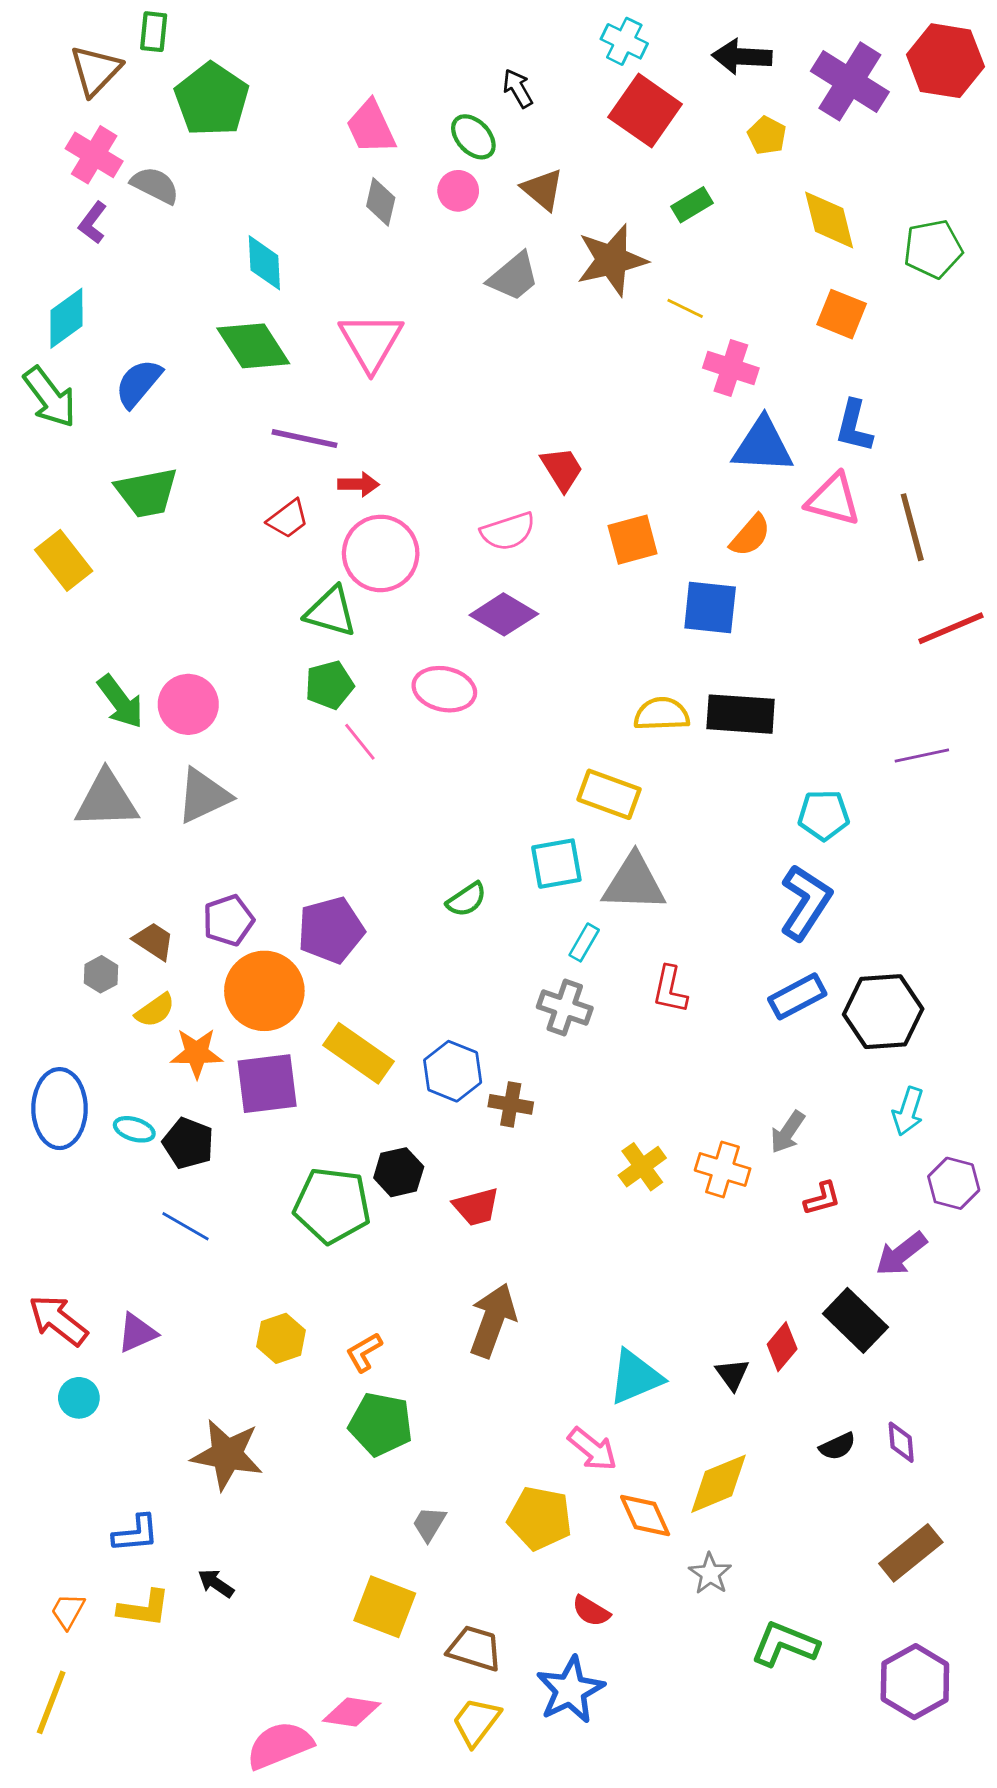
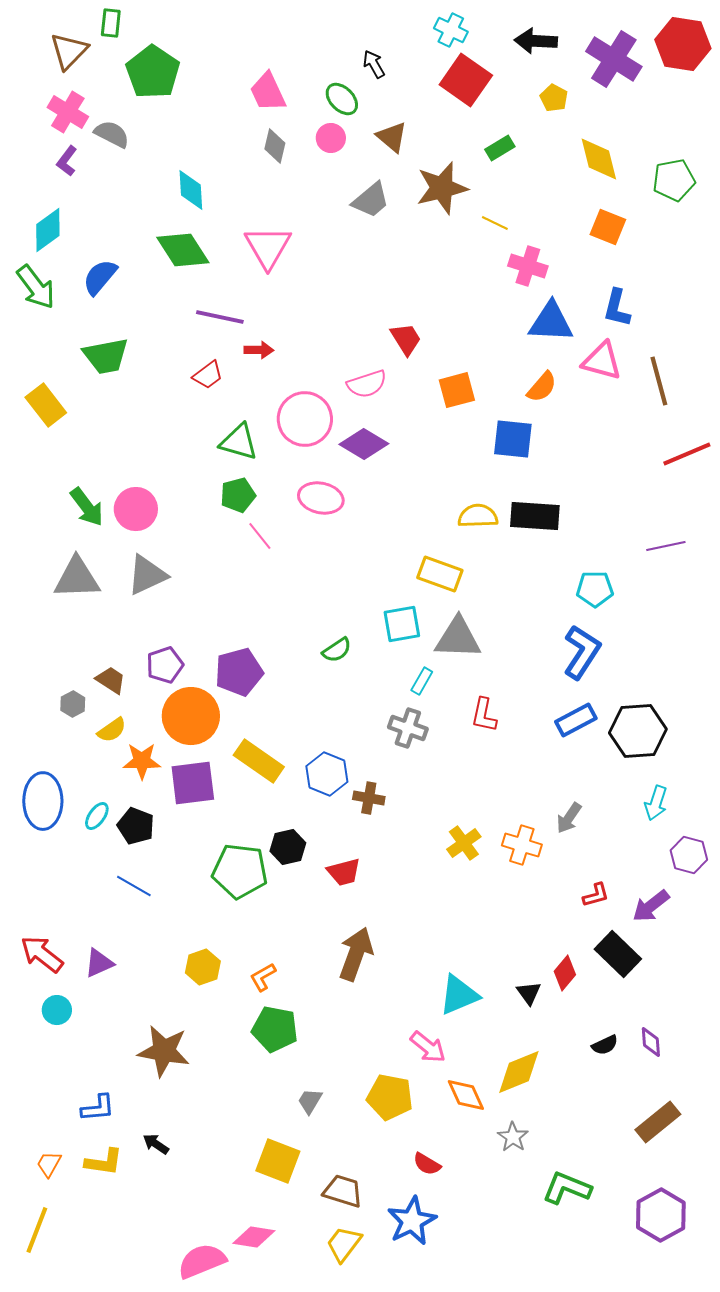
pink circle: (381, 553) -> (305, 419), moved
cyan ellipse: (134, 1129) -> (97, 816), turned -72
red L-shape: (822, 1199) -> (596, 895), moved

